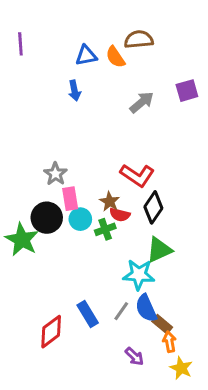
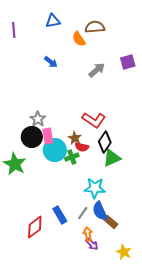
blue triangle: (86, 56) -> (53, 21), moved
blue arrow: (74, 91) -> (51, 62), turned -40
black circle: (47, 218) -> (32, 137), moved
cyan circle: (80, 219) -> (55, 150), size x1.5
green triangle: (159, 250) -> (112, 158), moved
orange arrow: (169, 342) -> (88, 234), moved

